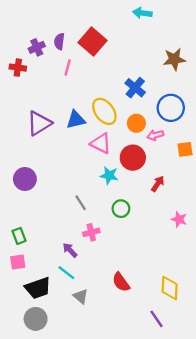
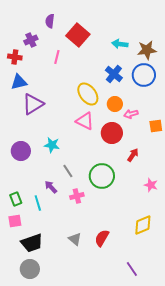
cyan arrow: (142, 13) -> (120, 44), moved
purple semicircle: (59, 41) -> (50, 21), moved
blue circle: (171, 108) -> (144, 75), moved
blue triangle: (76, 120) -> (19, 82), moved
cyan star: (109, 175) -> (52, 145), moved
green circle: (121, 209) -> (102, 176), size x1.6
purple arrow: (70, 250) -> (51, 187), moved
cyan line: (66, 273) -> (38, 203), moved, turned 35
red semicircle: (121, 282) -> (102, 238), turned 66
yellow diamond: (170, 288) -> (143, 225), moved, turned 65
gray triangle: (81, 296) -> (75, 239), moved

